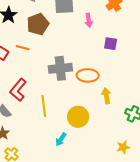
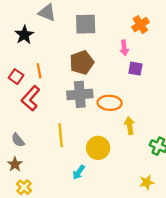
pink arrow: (89, 20) -> (124, 48), moved
brown pentagon: (38, 24) -> (82, 63), moved
orange line: (23, 48) -> (39, 71), turned 64
red L-shape: (18, 90) -> (31, 98), moved

